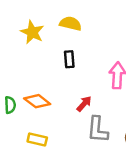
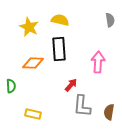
black rectangle: (69, 59) -> (59, 49), size x1.6
orange diamond: (37, 101) -> (33, 63), moved, turned -35

